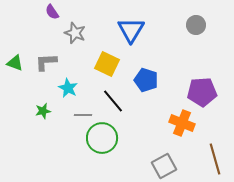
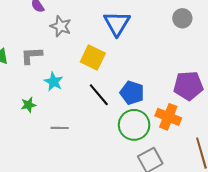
blue pentagon: (146, 80) -> (132, 93), moved
gray line: (83, 115) -> (60, 128), moved
green circle: (102, 138) -> (134, 125), moved

